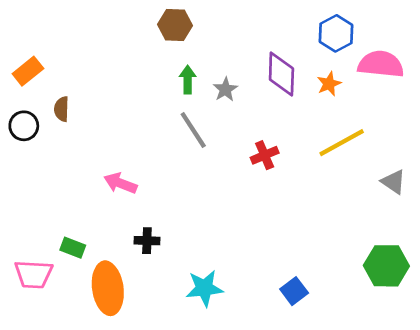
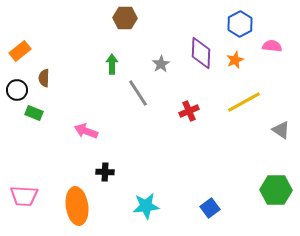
pink semicircle: (381, 64) -> (272, 46), size x0.6
green arrow: (188, 80) -> (112, 64), moved
green rectangle: (73, 248) -> (34, 113), moved

